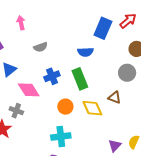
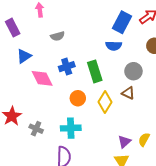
blue semicircle: (85, 52) -> (114, 46), moved
gray circle: (127, 73) -> (133, 71), moved
yellow diamond: (92, 108) -> (105, 102), turned 50
gray cross: (16, 111) -> (36, 129), moved

